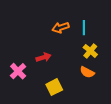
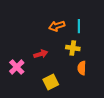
yellow cross: (90, 51) -> (73, 48), moved, turned -32
orange semicircle: (87, 72) -> (82, 68), turned 64

